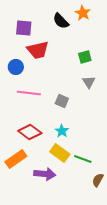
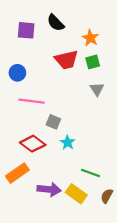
orange star: (83, 13) -> (90, 38), moved
black semicircle: (61, 21) -> (56, 23), moved
red trapezoid: (38, 50) -> (66, 60), moved
gray square: (62, 101) -> (53, 122), moved
yellow rectangle: (60, 153) -> (76, 194), moved

